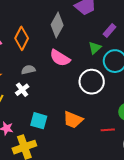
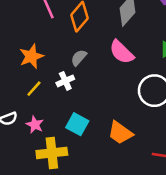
gray semicircle: (28, 70) -> (79, 58), turned -48

